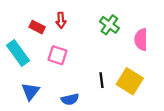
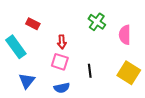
red arrow: (61, 20) -> (62, 42), moved
pink square: (58, 55) -> (60, 62), moved
yellow square: (130, 81) -> (129, 73), moved

